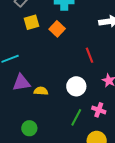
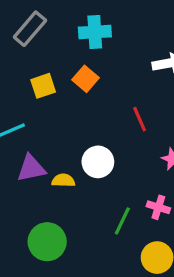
yellow square: (32, 22) -> (43, 86), moved
white circle: (76, 86) -> (98, 162), moved
green circle: (29, 128) -> (47, 242), size x1.5

